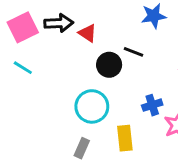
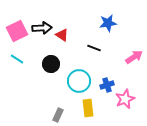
black circle: (109, 65) -> (51, 64), moved
cyan circle: (92, 106) -> (79, 81), moved

